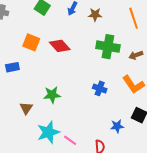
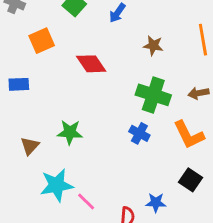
brown star: (95, 15) -> (153, 46), moved
orange square: (31, 42) -> (42, 41), moved, turned 36
green cross: (108, 47) -> (153, 95), moved
blue star: (117, 126) -> (156, 203), moved

